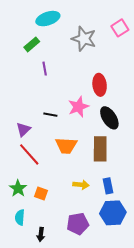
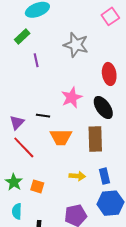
gray star: (84, 39) -> (76, 45), moved
red ellipse: (100, 85) -> (109, 74), moved
black line: (50, 115) -> (43, 116), moved

